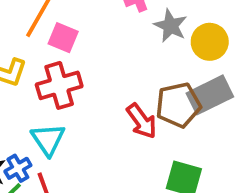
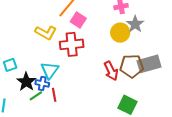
yellow circle: (210, 42) -> (120, 33), moved
cyan triangle: (48, 139) -> (50, 70), moved
blue cross: (18, 168) -> (42, 83), turned 32

